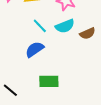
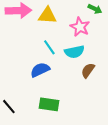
brown semicircle: (87, 33) -> (88, 70), moved, turned 140

